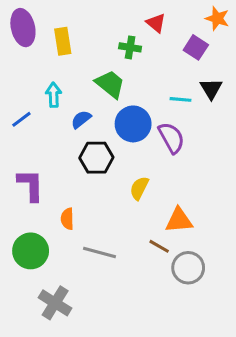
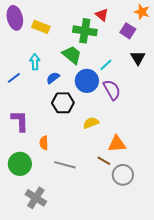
yellow rectangle: (63, 41) -> (41, 27), turned -60
green cross: (130, 47) -> (85, 31), size x1.6
cyan line: (181, 99) -> (106, 65), moved, turned -48
yellow semicircle: (139, 188) -> (91, 123), turned 42

